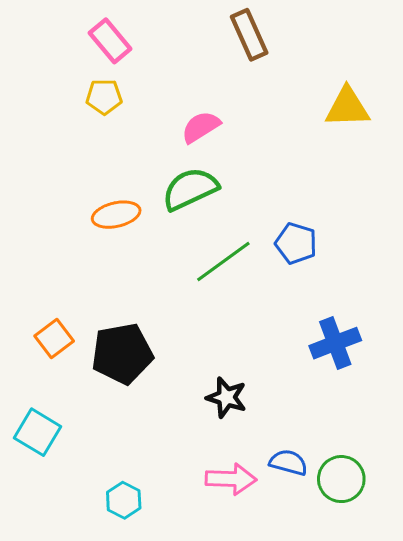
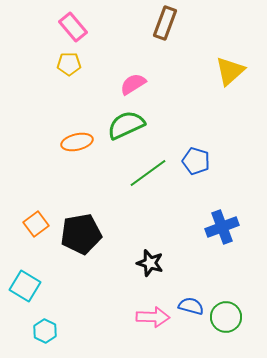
brown rectangle: (249, 35) -> (165, 23), turned 44
yellow triangle: (347, 107) -> (230, 71), turned -40
cyan hexagon: (124, 500) -> (45, 331), moved

